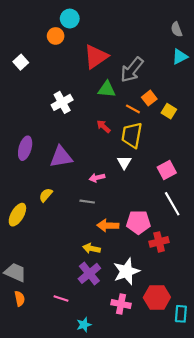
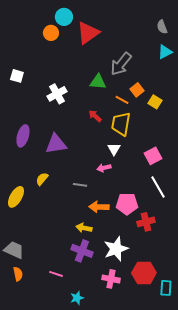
red triangle: (96, 57) -> (88, 33), moved
white square: (21, 62) -> (17, 76), moved, turned -32
pink arrow: (97, 178) -> (104, 168), moved
purple cross: (89, 273) -> (82, 251), turned -30

